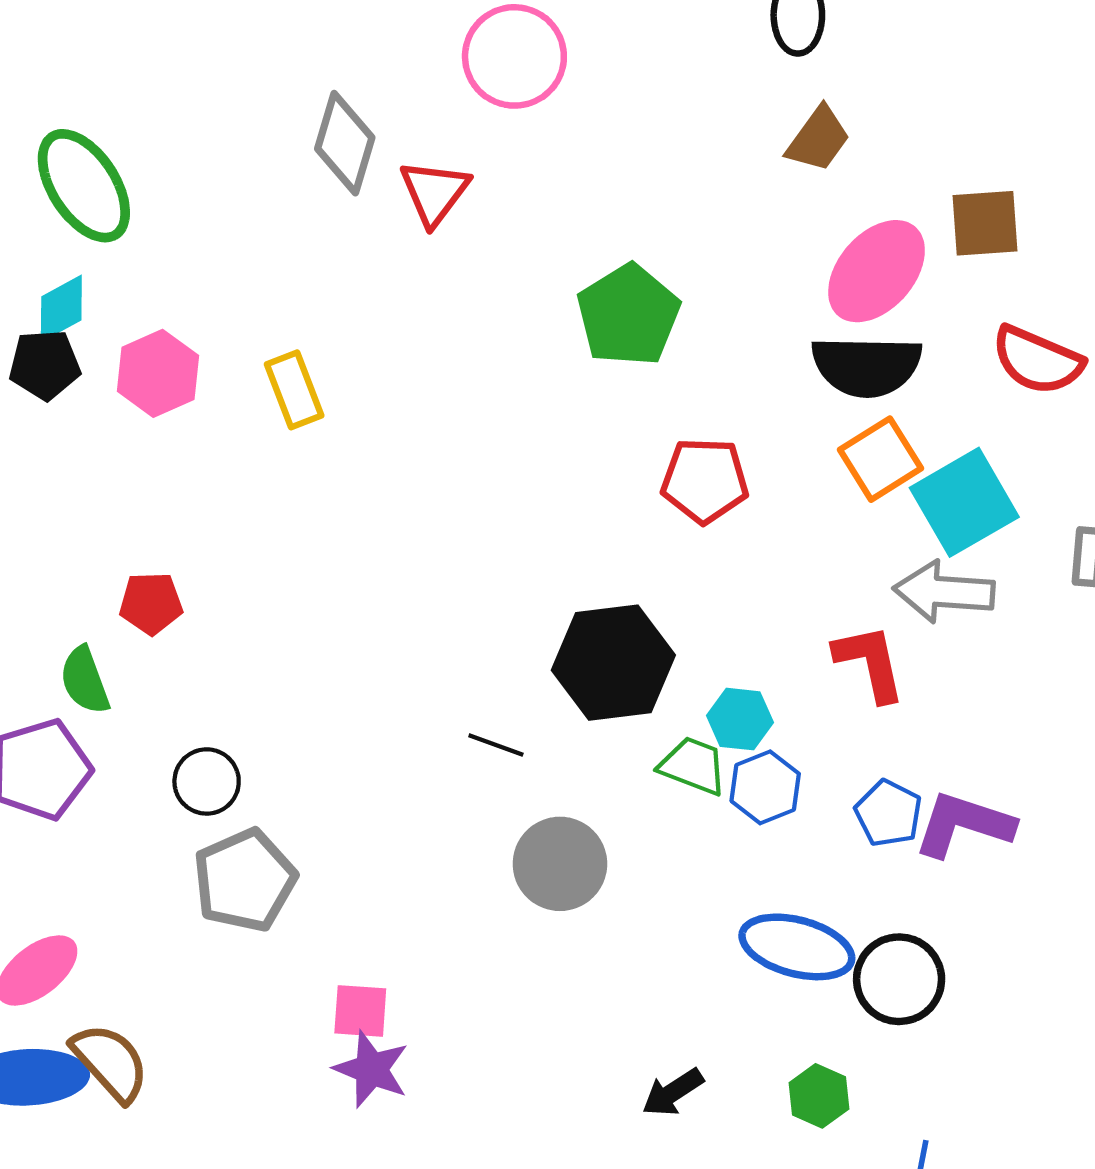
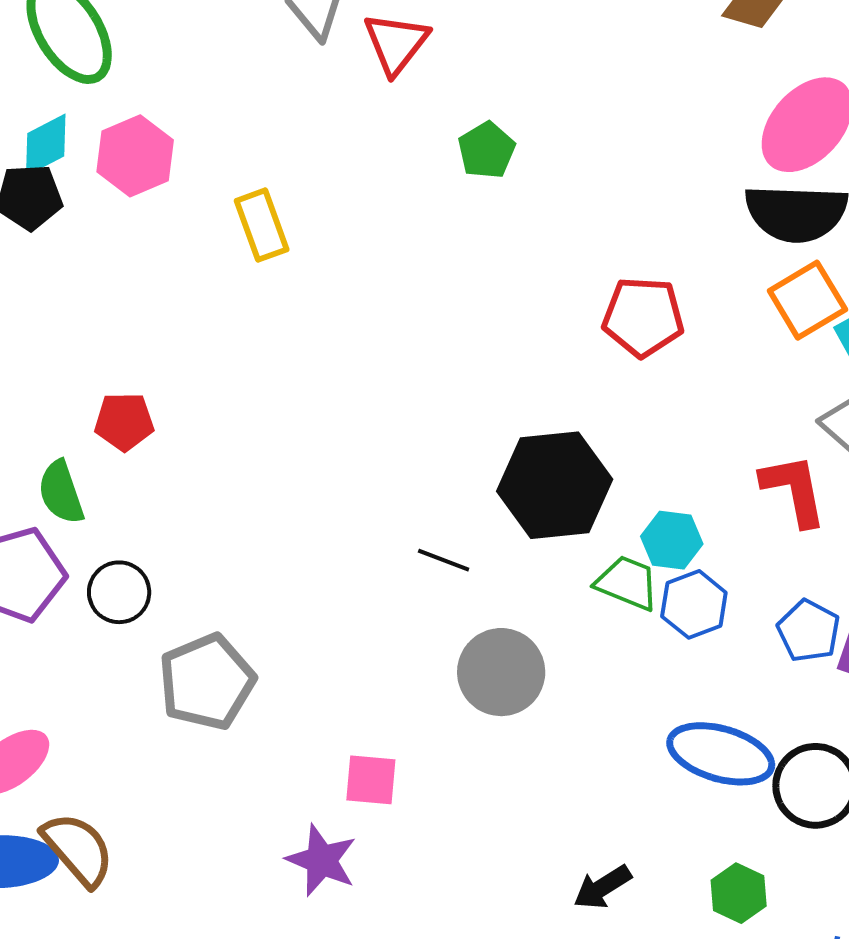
green pentagon: (628, 315) -> (487, 150), moved, size x0.6
pink hexagon: (158, 373) -> (135, 156), moved
black circle: (207, 781) -> (119, 592), moved
pink square: (360, 1011) -> (371, 780), moved

